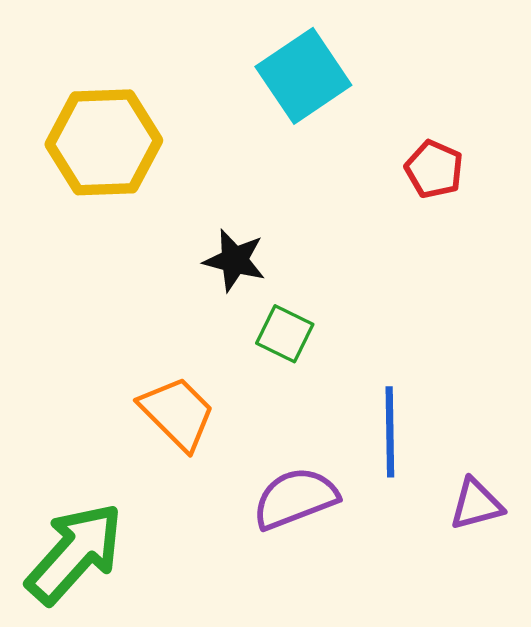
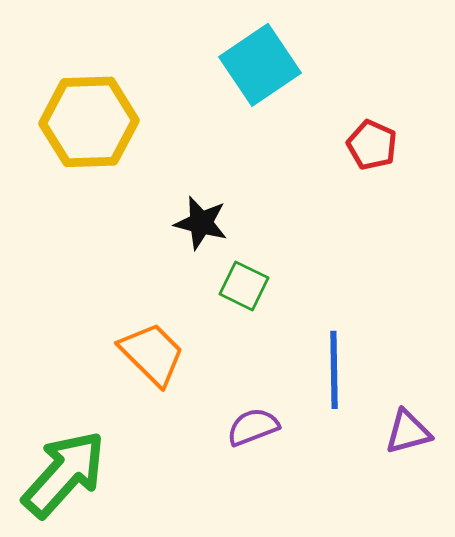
purple semicircle: (295, 498) -> (253, 427), size x0.7

